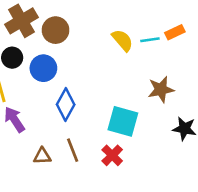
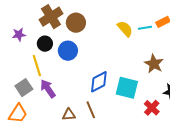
brown star: (161, 89) -> (154, 64), turned -30
blue diamond: (66, 105) -> (99, 82), moved, turned 35
red cross: (112, 155) -> (152, 108), moved

